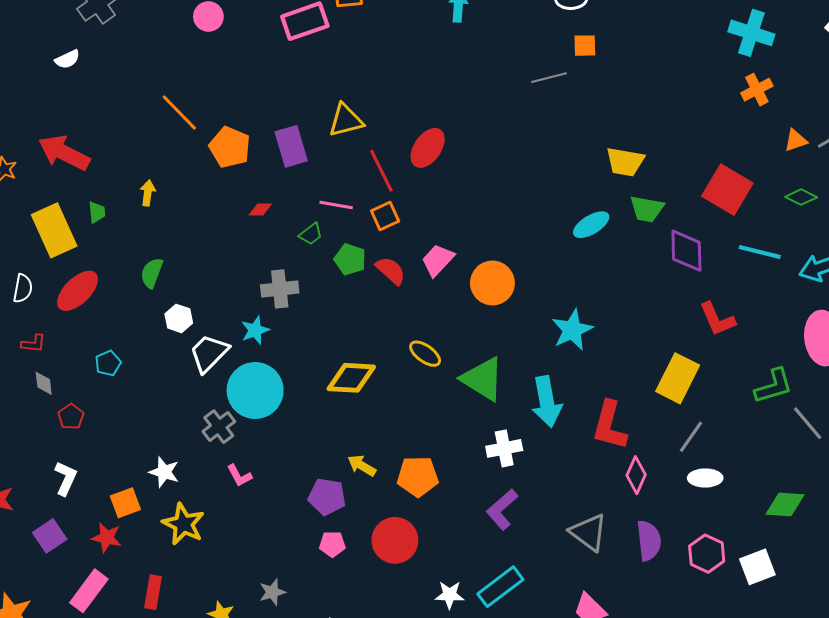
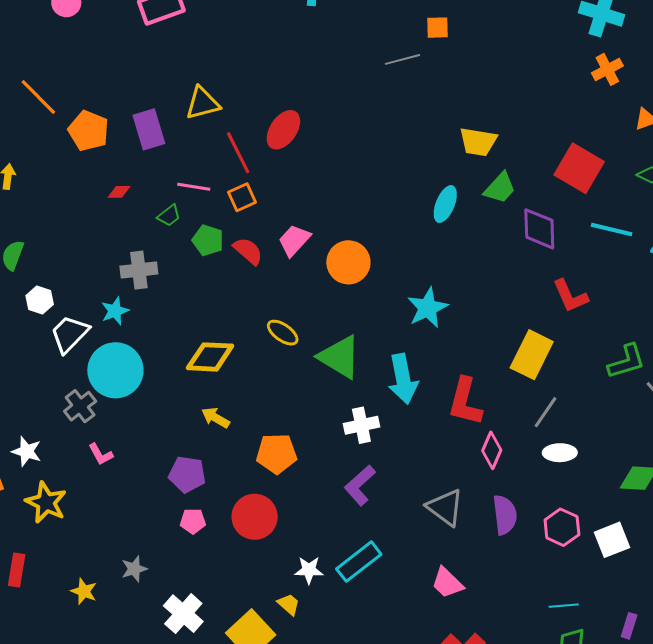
green trapezoid: (647, 209) -> (500, 188), turned -57
cyan ellipse: (591, 225) -> (445, 204), turned -36
yellow arrow: (362, 466) -> (216, 418), moved

